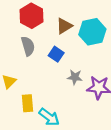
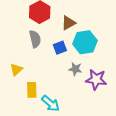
cyan hexagon: (92, 32) -> (85, 42), moved
blue square: (56, 54) -> (60, 48), turned 32

